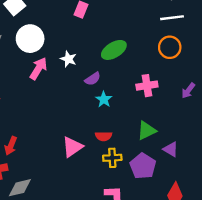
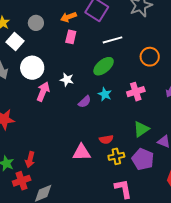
white line: (172, 18) -> (112, 40), moved
purple semicircle: (93, 79) -> (85, 102), moved
cyan star: (104, 99) -> (105, 94), moved
pink triangle: (72, 147) -> (82, 152), turned 42

